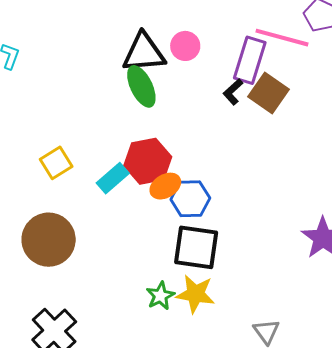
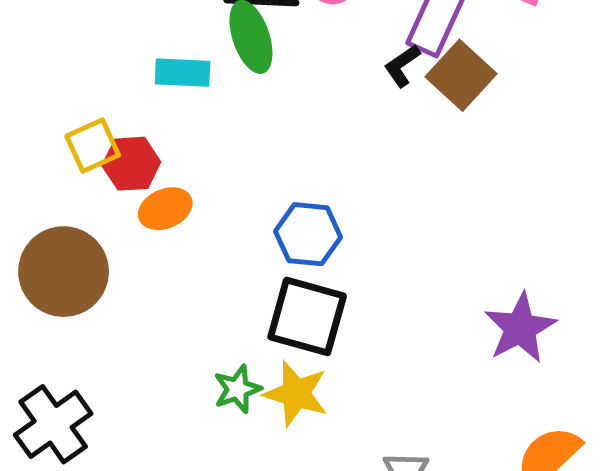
red hexagon: (148, 161) -> (131, 164), moved, size x0.7
cyan rectangle: (113, 178) -> (183, 73), moved, turned 36
orange ellipse: (165, 186) -> (165, 209), moved

